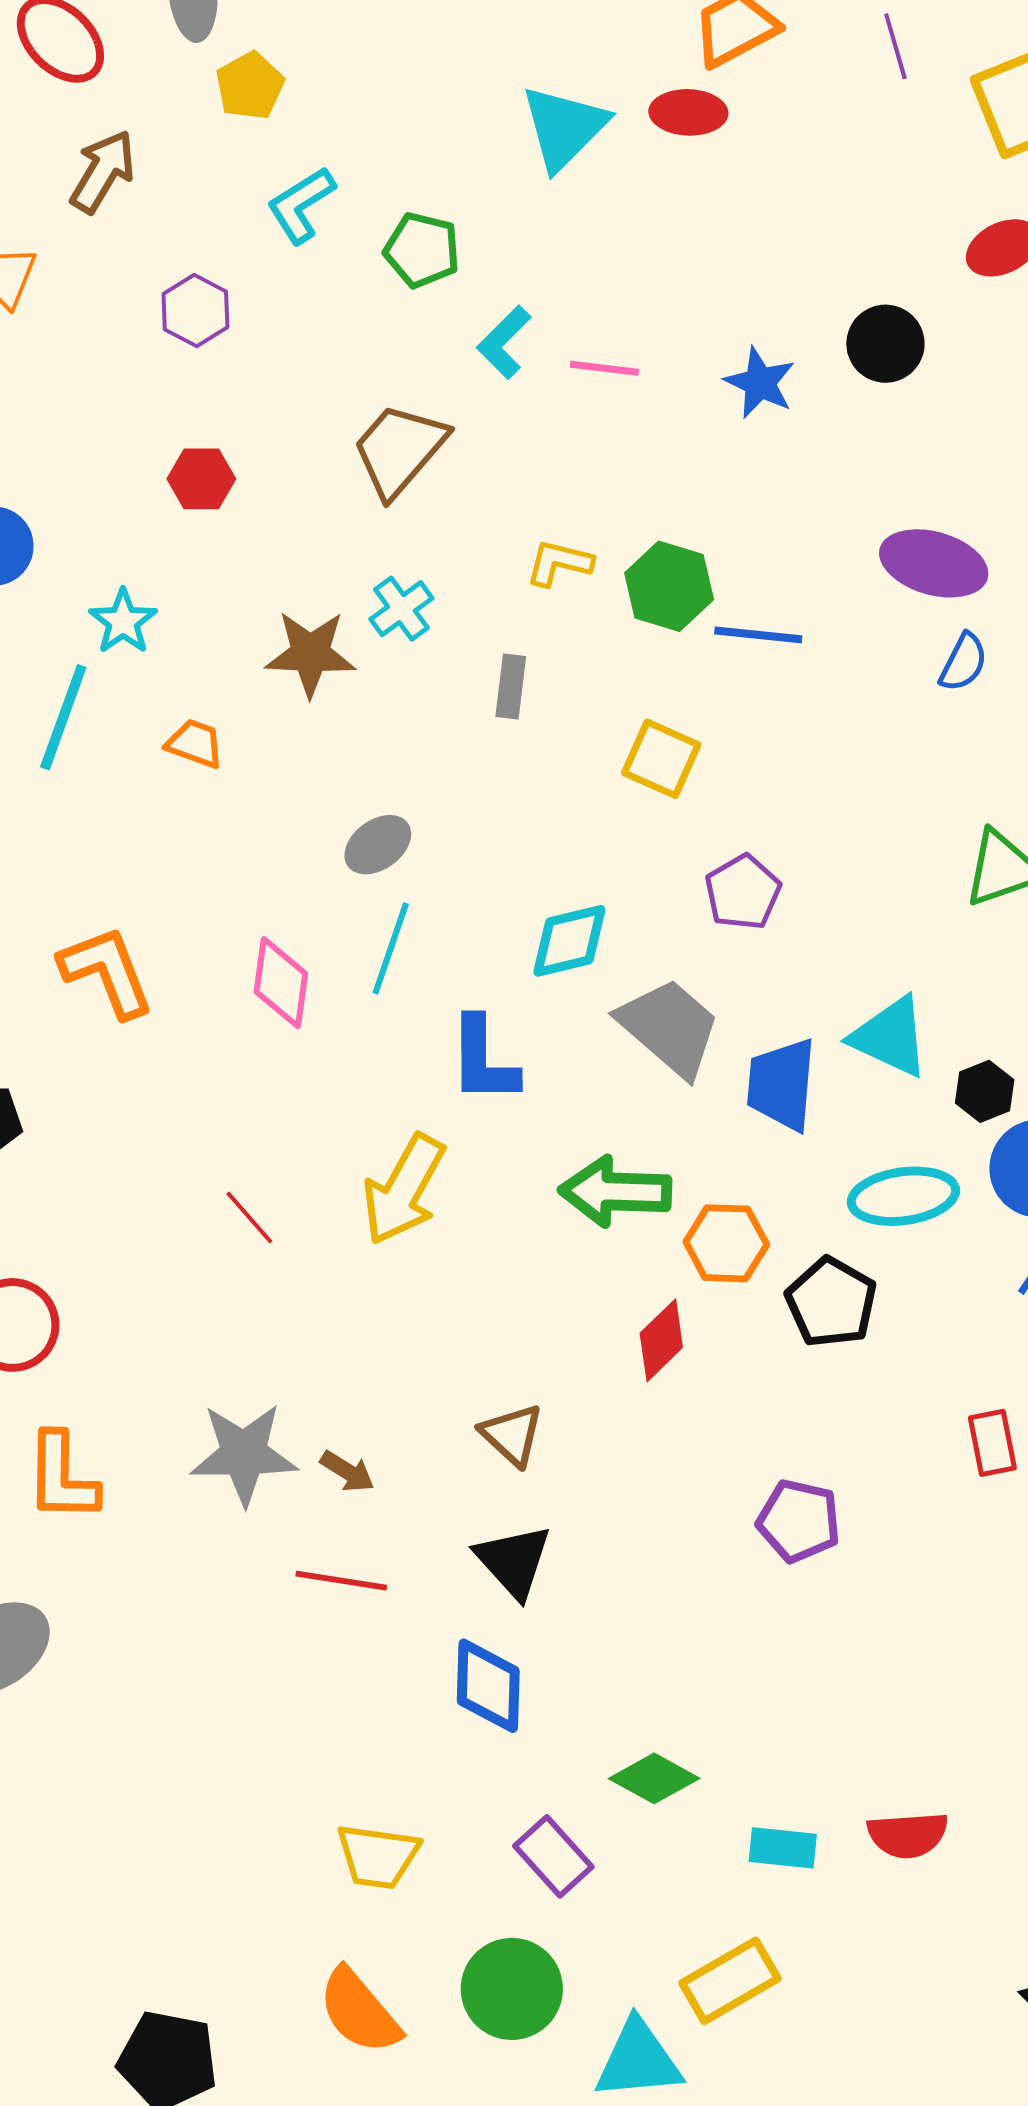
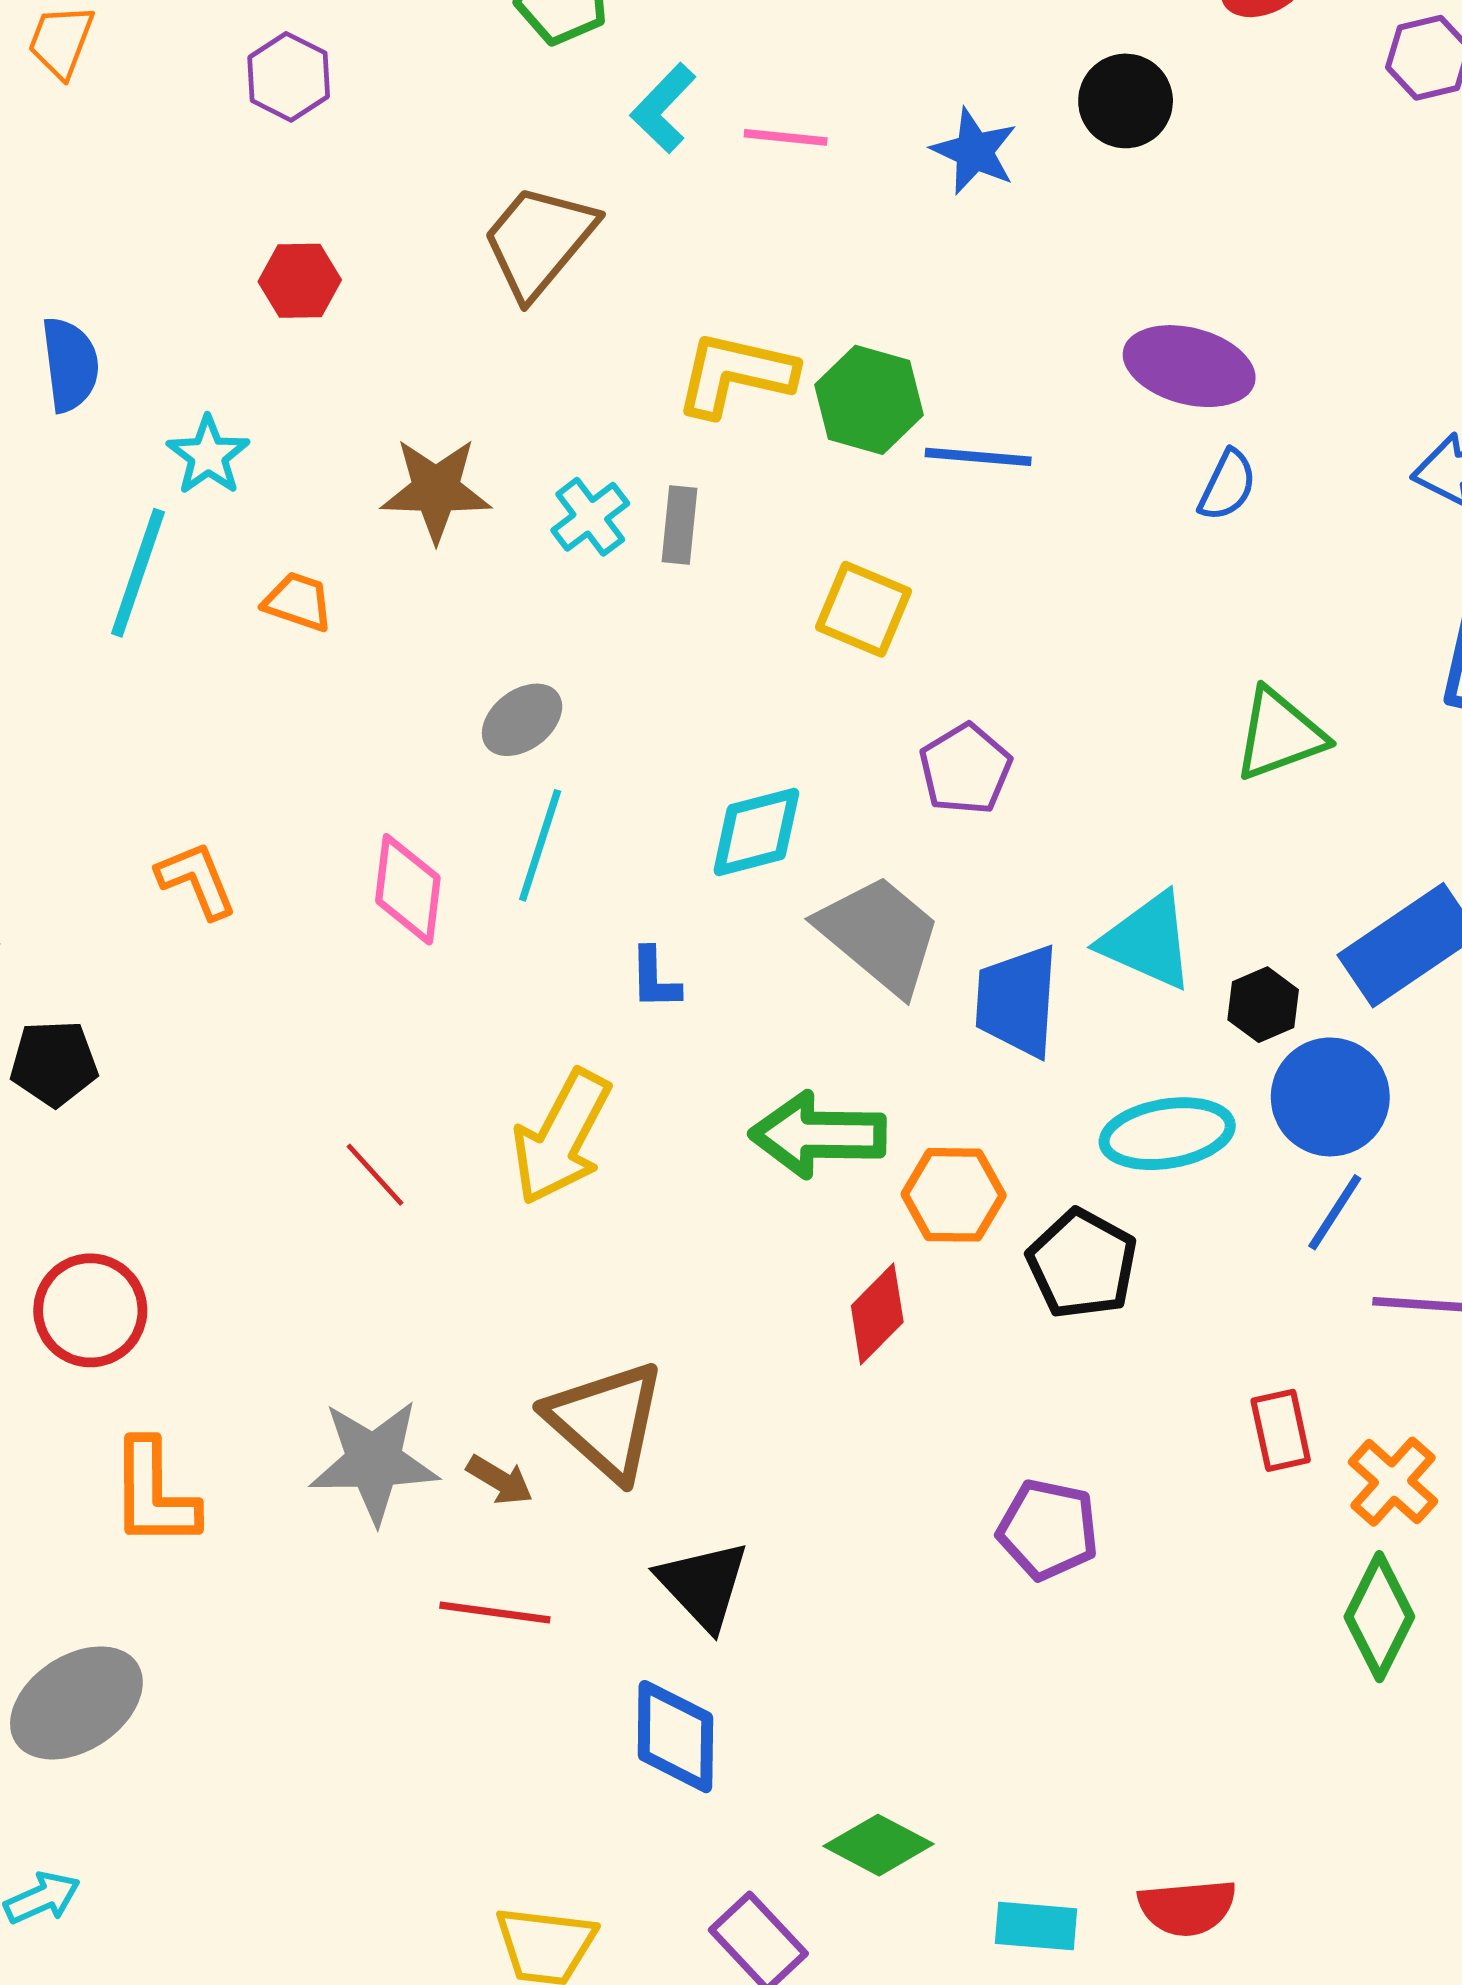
yellow L-shape: (559, 563) -> (735, 374), size x1.5
cyan cross: (401, 609) -> (590, 517), moved
orange L-shape: (107, 972) -> (197, 880), size x0.7
blue L-shape: (483, 1060) -> (655, 979), size x0.6
brown triangle: (512, 1435) -> (606, 1421), moved, size x1.6

